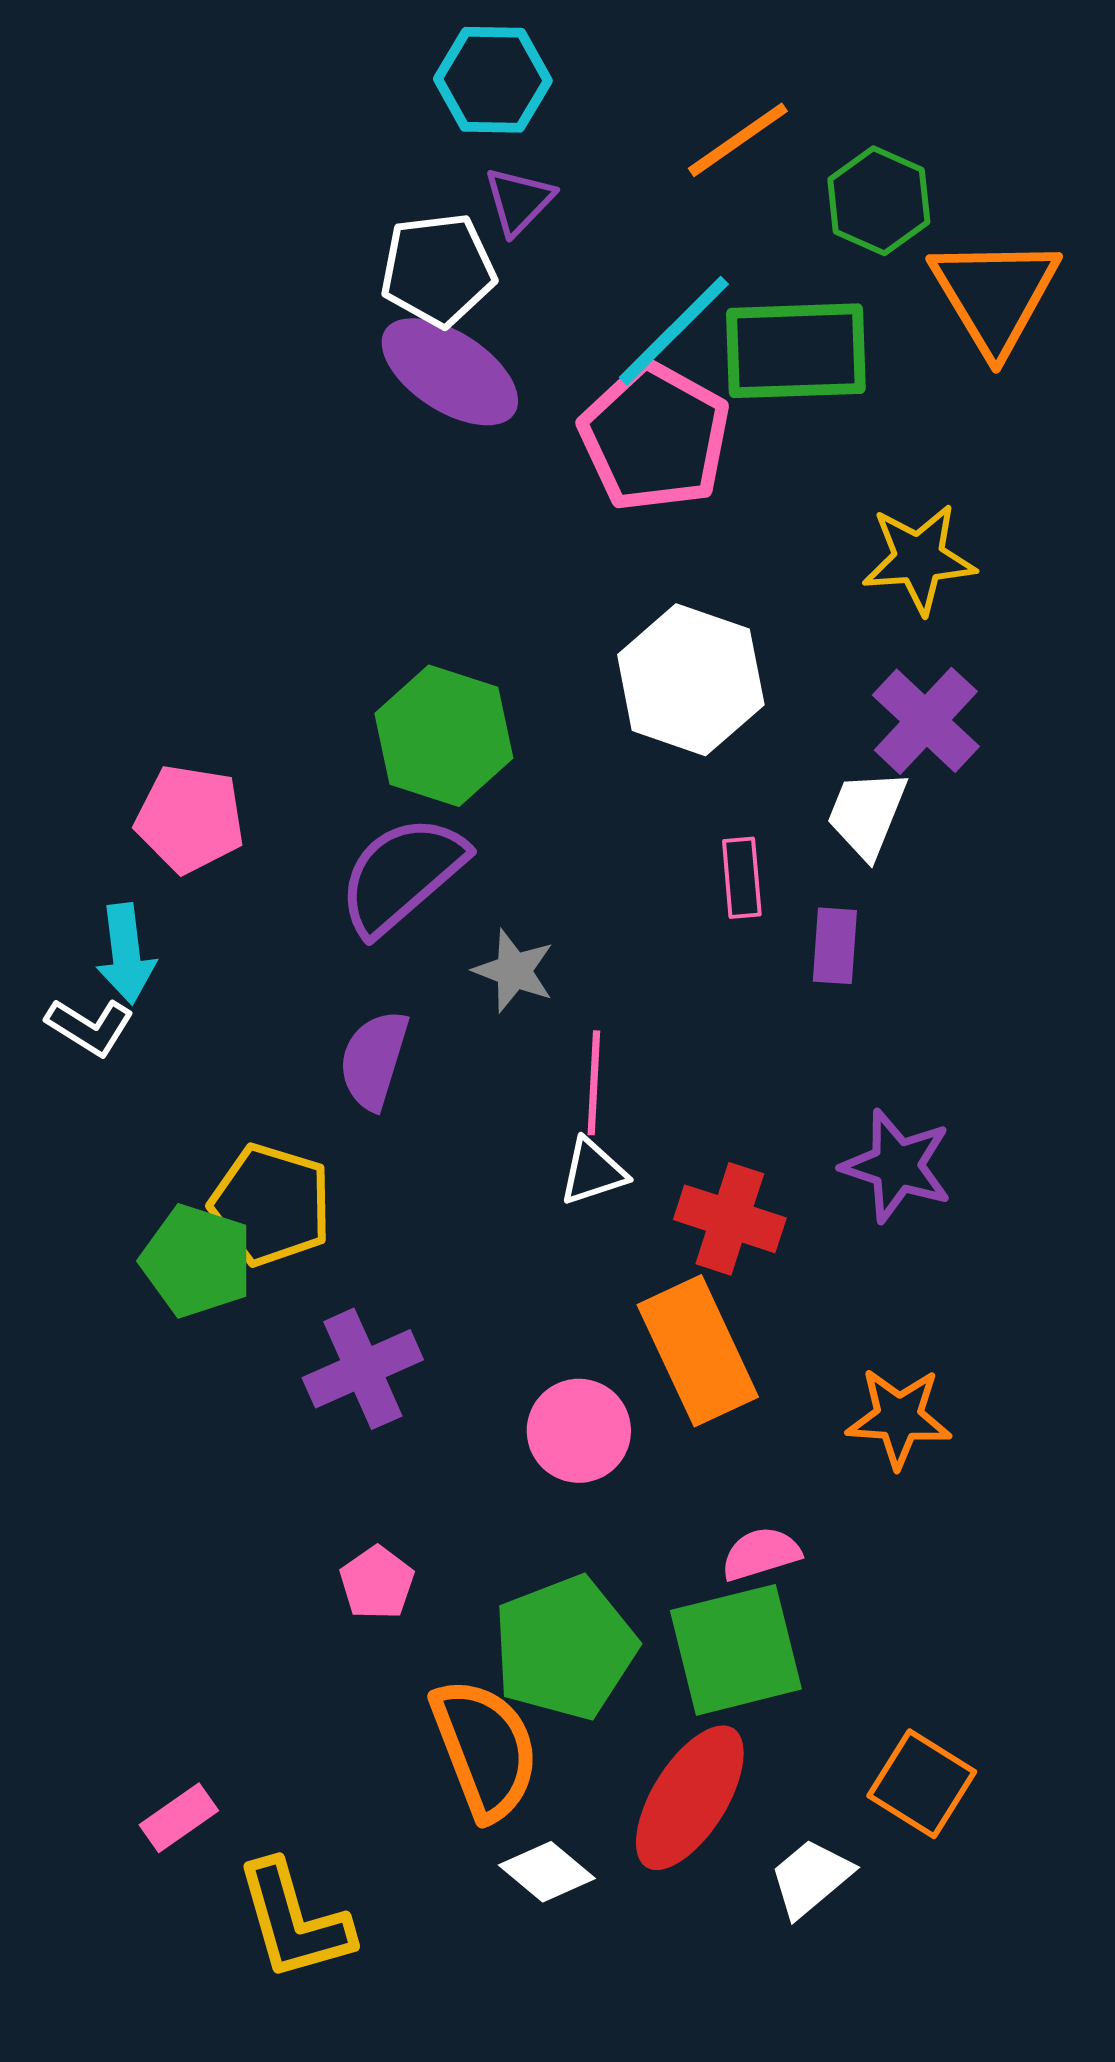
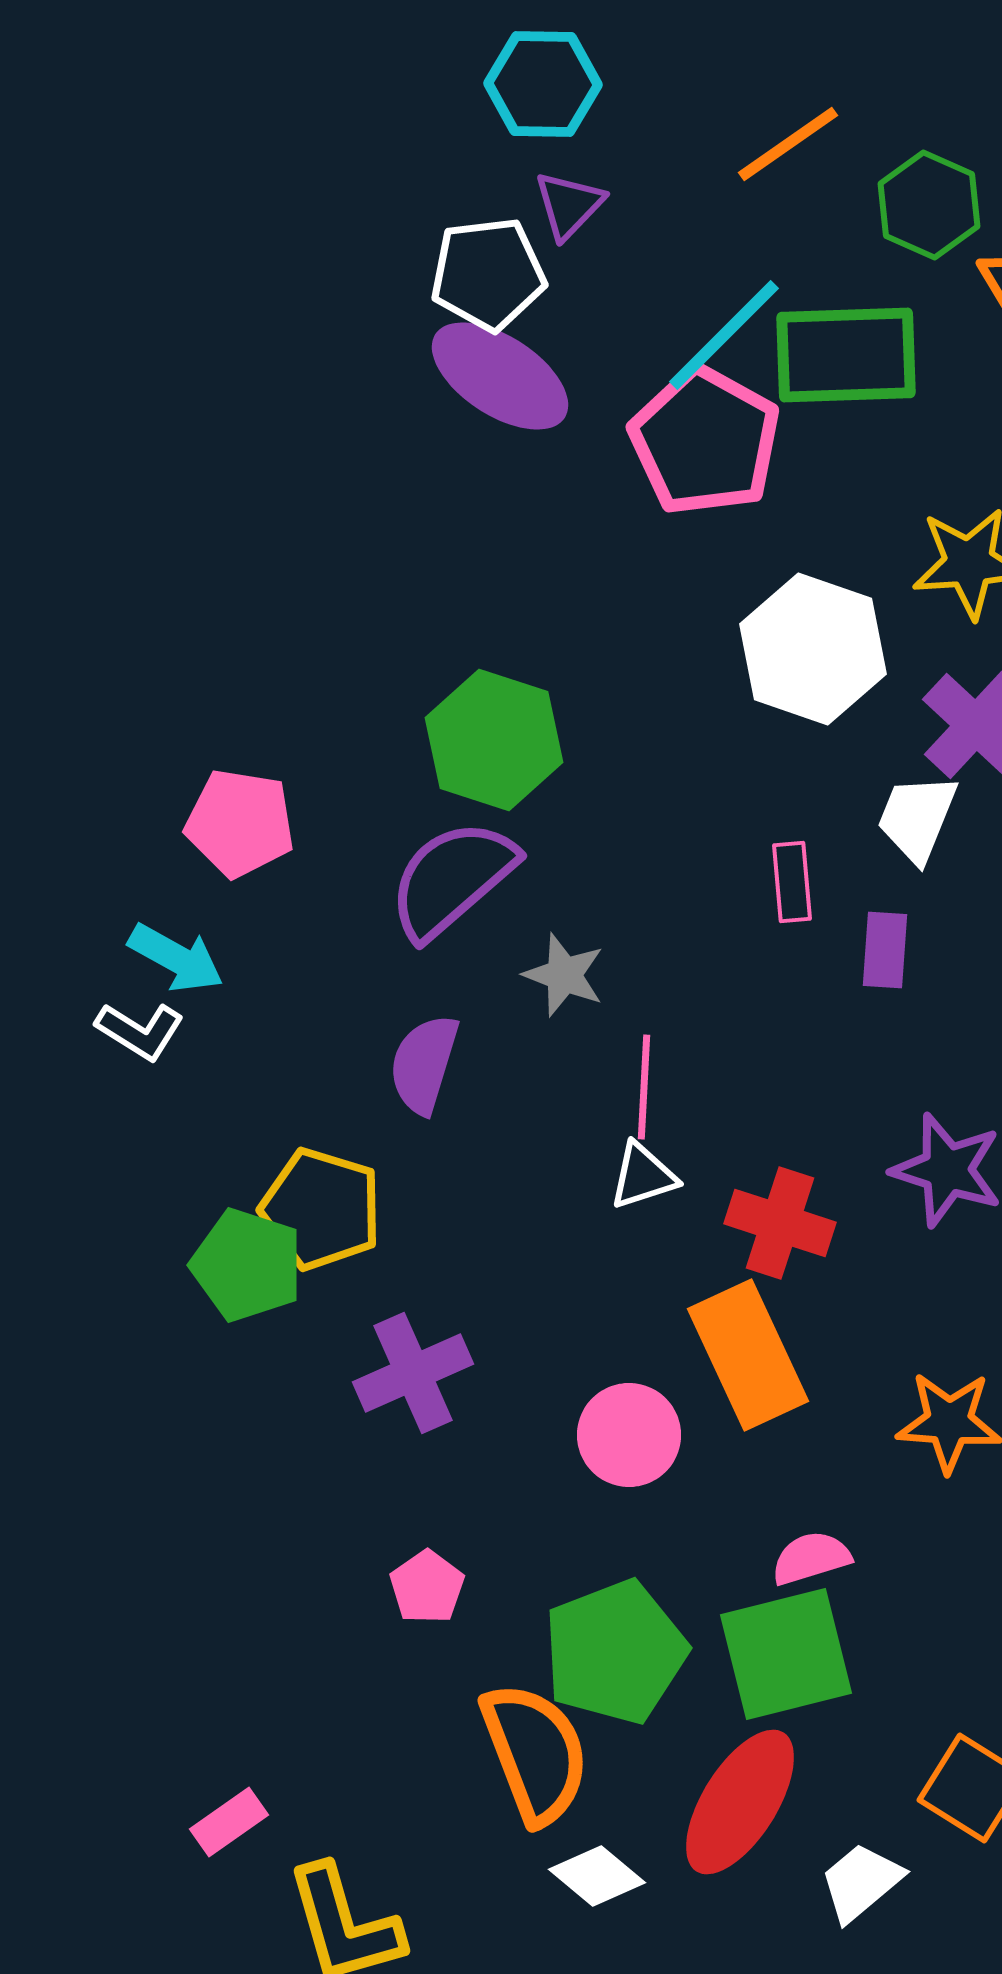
white hexagon: (691, 680) -> (813, 649), moved
cyan arrow: (126, 954) -> (176, 958), turned -54

